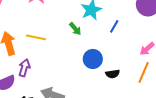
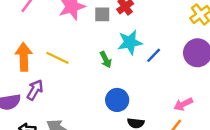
blue line: (114, 26) -> (154, 55), moved

